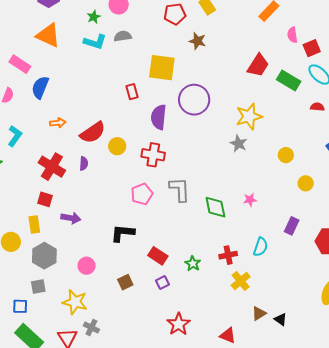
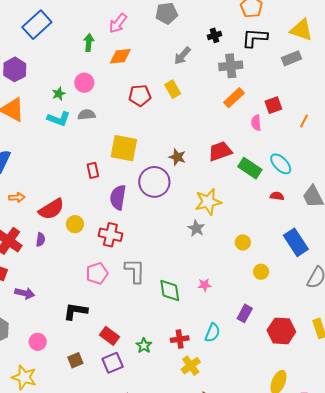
brown star: (197, 41) -> (177, 157), moved
red square: (312, 48) -> (273, 105), moved
red trapezoid: (258, 65) -> (220, 151), turned -145
purple square: (162, 283) -> (113, 363), size x1.5

